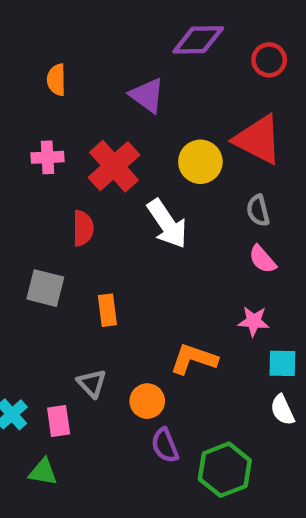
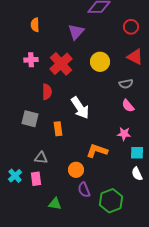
red circle: (269, 60) -> (131, 27), moved
purple triangle: (147, 95) -> (76, 32), turned 36
red triangle: (258, 140) -> (135, 57), moved, size x0.7
gray semicircle: (258, 210) -> (126, 84), turned -88
white arrow: (167, 224) -> (80, 108), moved
gray triangle: (92, 383) -> (41, 158), moved, turned -40
green triangle: (43, 472) -> (55, 204), moved

